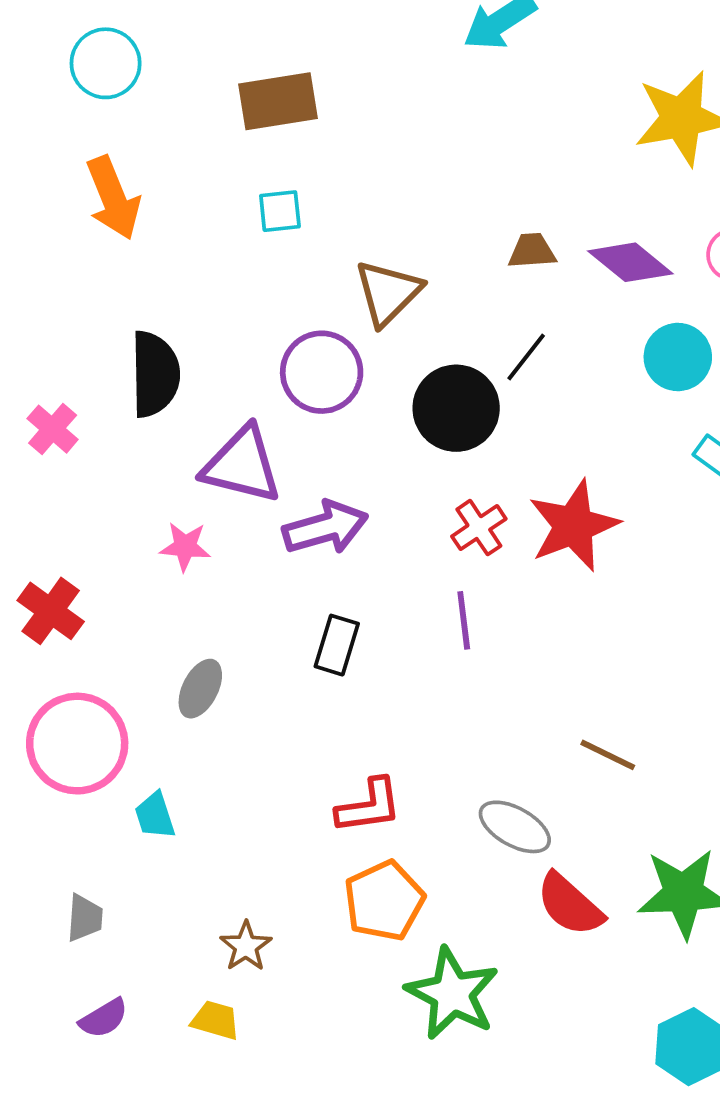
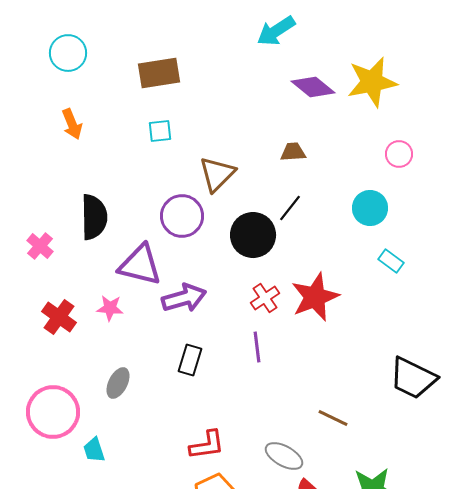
orange arrow: (113, 198) -> (72, 124), size x0.7
purple diamond: (630, 262) -> (313, 87), moved
red cross: (51, 611) -> (59, 317), moved

